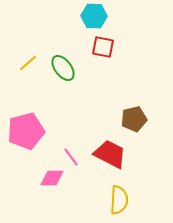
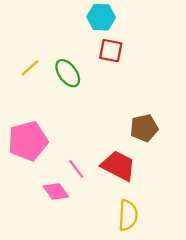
pink diamond: (52, 178) -> (56, 192), turned 55

